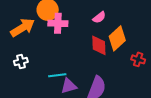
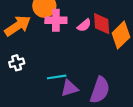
pink semicircle: (99, 17) -> (84, 25), moved
red diamond: (99, 45) -> (102, 24), moved

